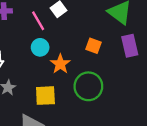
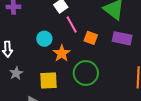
pink line: (38, 21) -> (72, 25), moved
purple rectangle: (130, 46) -> (122, 38), turned -66

